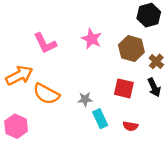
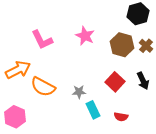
brown cross: (156, 61) -> (146, 46), moved
red square: (124, 88) -> (115, 82), turned 30

